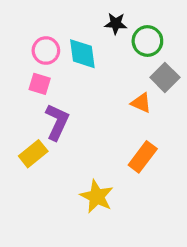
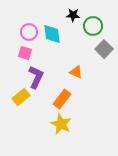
orange triangle: (141, 103) -> (76, 72), moved
orange rectangle: (143, 157) -> (62, 99), moved

